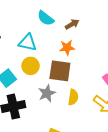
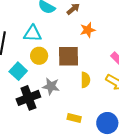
orange star: (67, 48) -> (88, 30), moved
gray star: (47, 93) -> (51, 86), moved, turned -30

